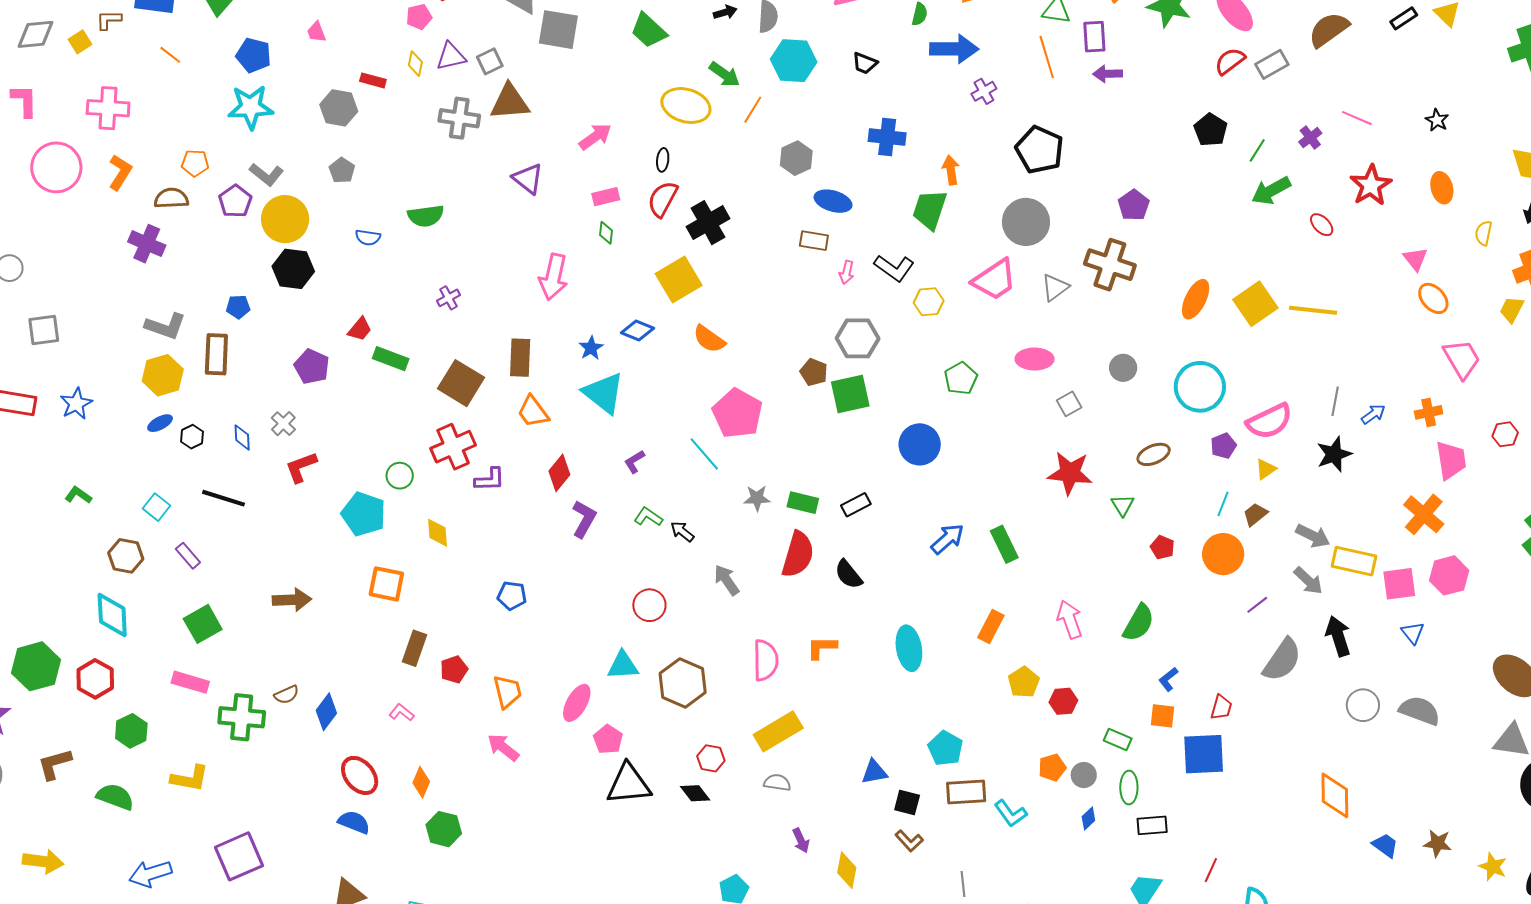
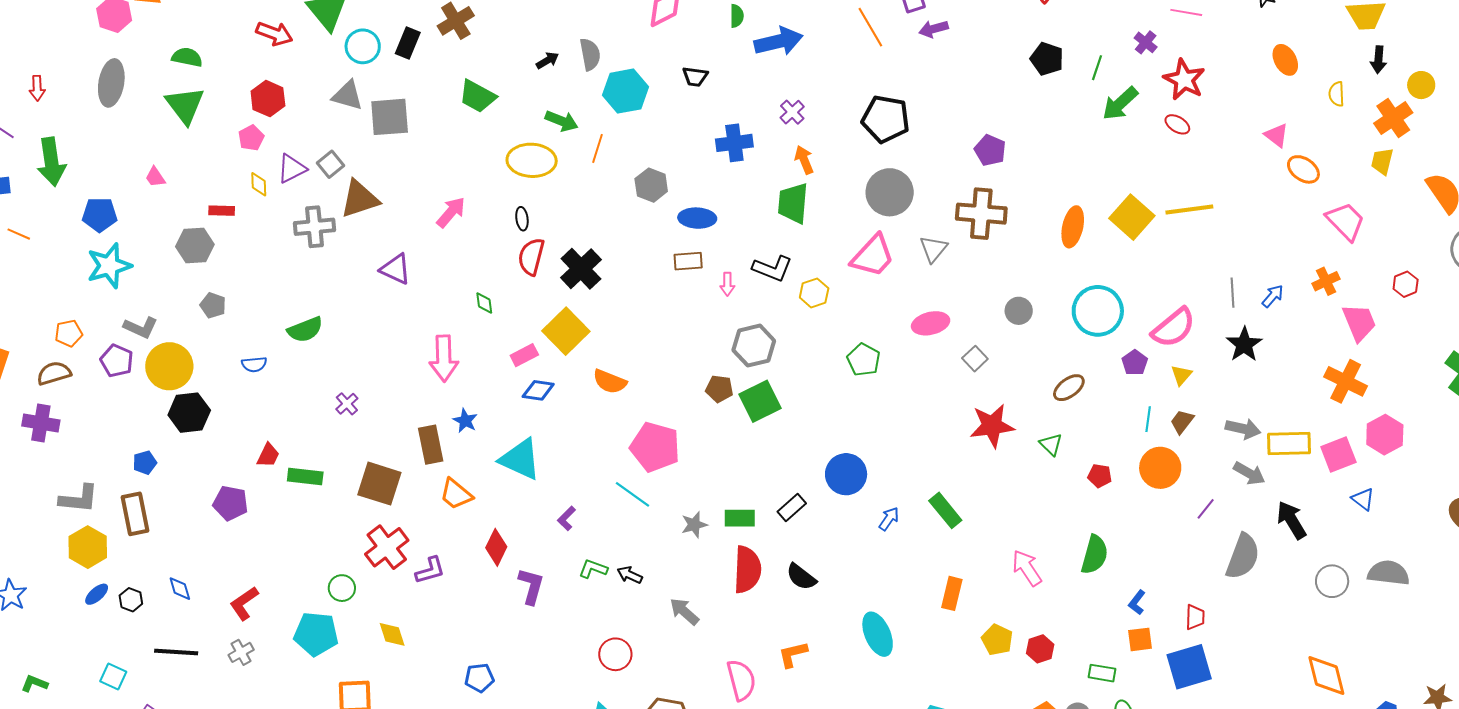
purple cross: (984, 91) -> (792, 112), moved
red star: (1371, 185) -> (1184, 80), moved
pink rectangle: (606, 197) -> (524, 355), moved
blue star: (591, 348) -> (465, 421), moved
gray cross: (283, 424) -> (241, 652), moved, turned 30
blue circle: (920, 444) -> (846, 474), moved
blue arrow: (947, 539) -> (889, 519), size x0.7

